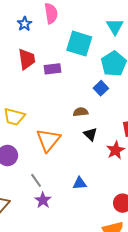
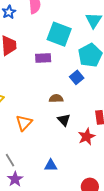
purple rectangle: (52, 69) -> (43, 58), moved
orange triangle: (48, 140) -> (24, 123), size x0.7

